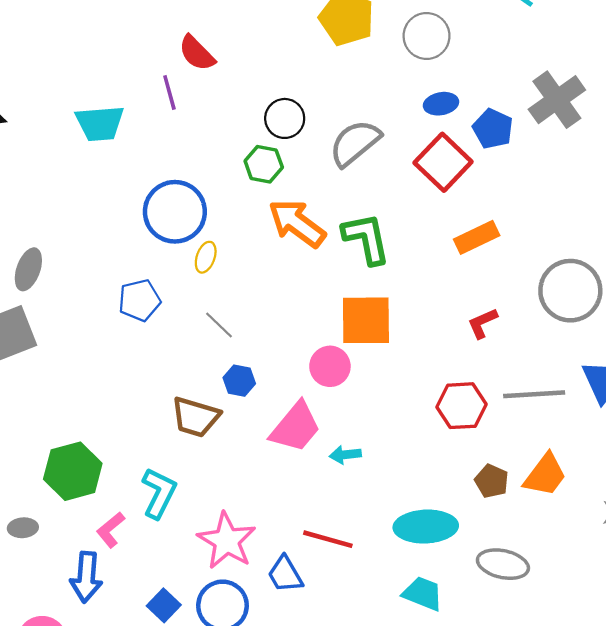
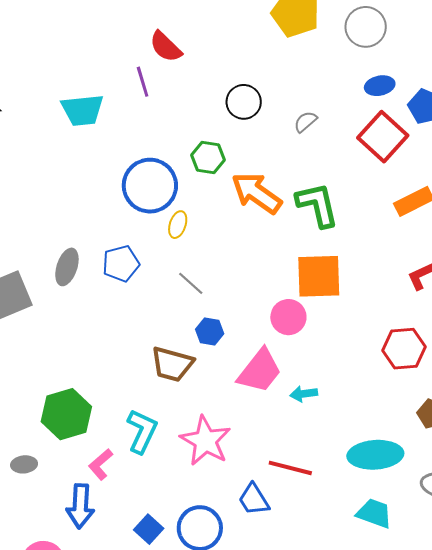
gray semicircle: (355, 143) -> (305, 122), size x0.5
green hexagon: (264, 164) -> (208, 157), moved
gray ellipse: (28, 269) -> (67, 267), moved
pink star: (227, 541) -> (206, 441), moved

